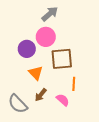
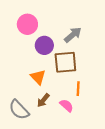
gray arrow: (50, 14) -> (73, 35), moved
pink circle: (46, 37) -> (27, 24), moved
purple circle: (27, 49) -> (44, 45), moved

